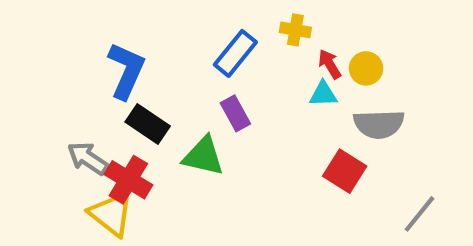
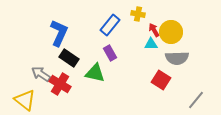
yellow circle: (366, 68) -> (171, 32), size x1.5
yellow triangle: (111, 214) -> (25, 100), moved

